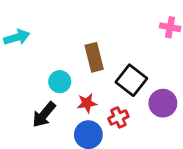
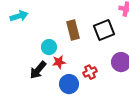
black square: (131, 80) -> (104, 30), moved, turned 30
red star: (87, 103) -> (59, 62), moved

